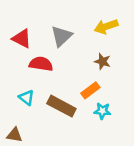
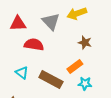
yellow arrow: (106, 27) -> (77, 14), moved
gray triangle: (61, 36) -> (51, 22), turned -30
red triangle: (22, 39) -> (18, 24), turned -30

